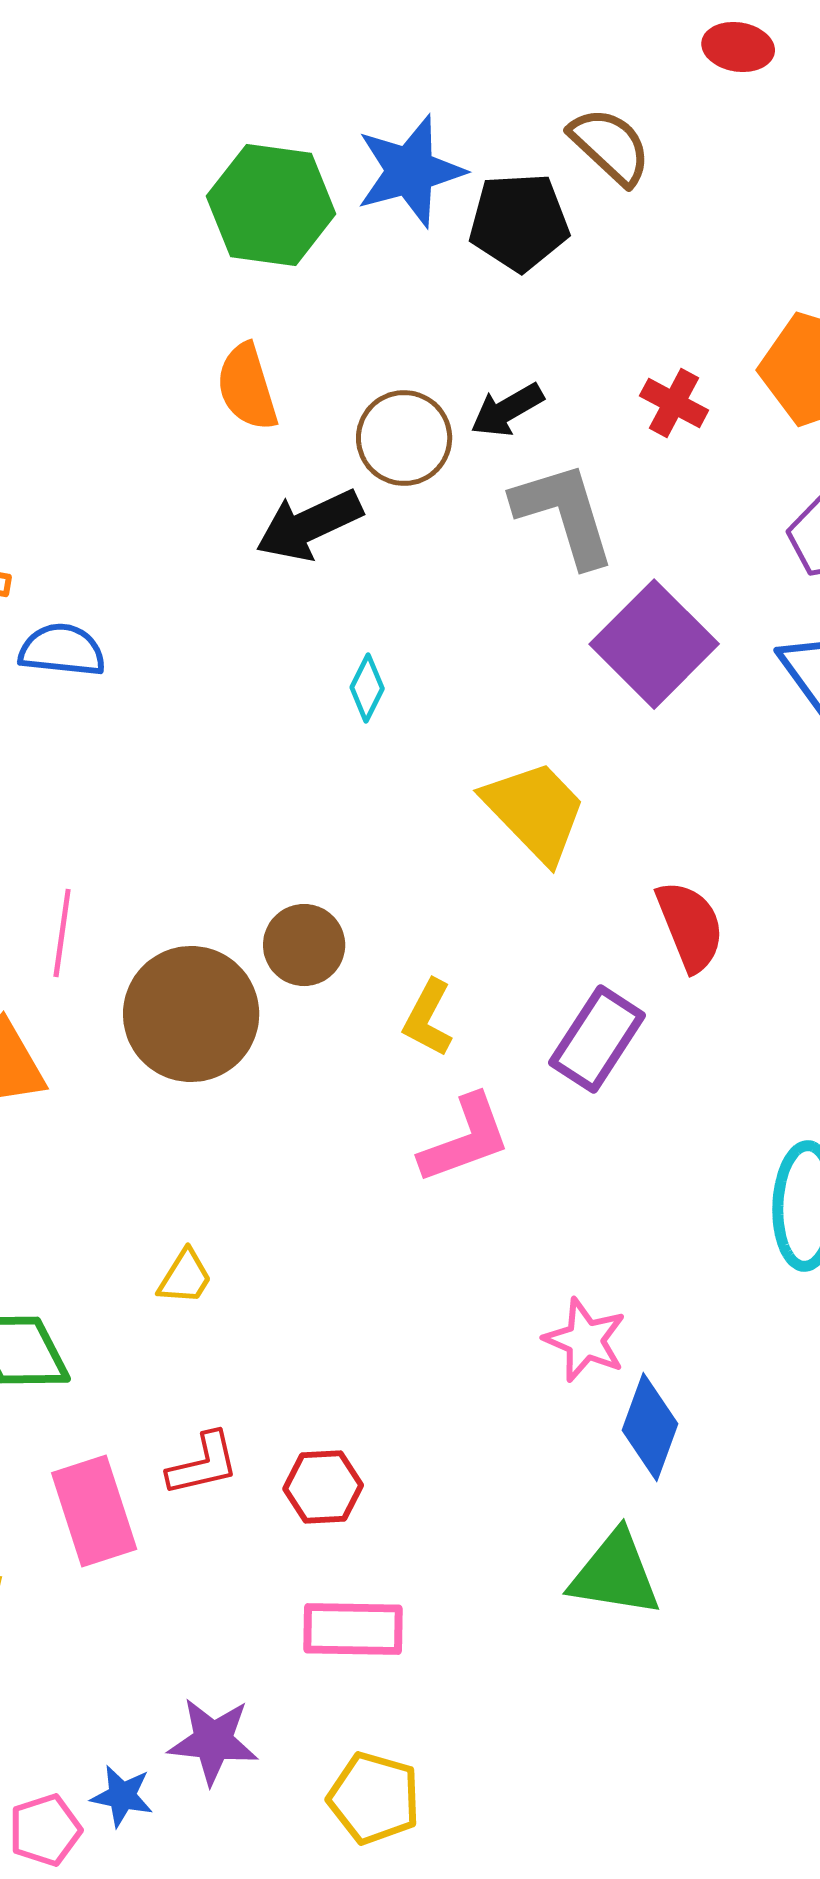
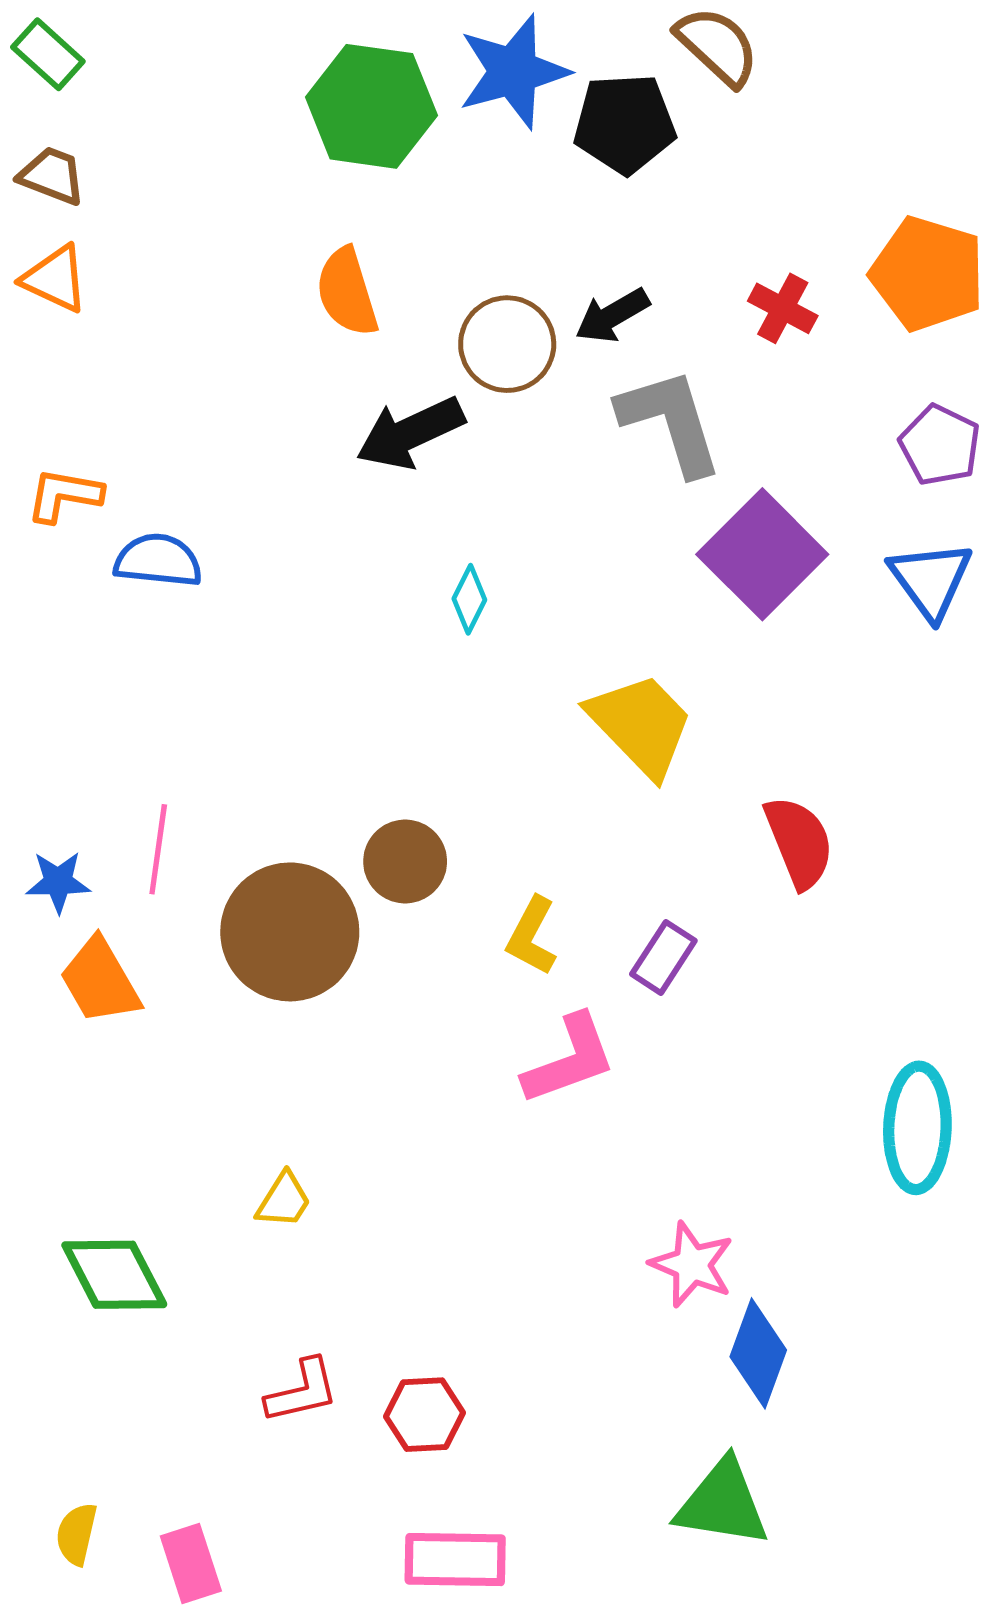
purple rectangle: (597, 1039) -> (663, 957), moved, size x0.7
pink rectangle: (94, 1511) -> (191, 1564), moved, size x0.7

